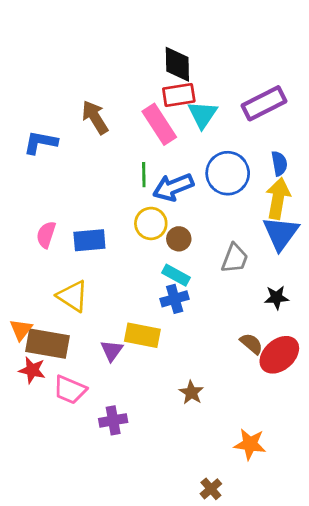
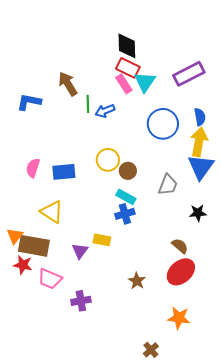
red rectangle: (179, 95) -> (128, 68), turned 35
pink rectangle: (159, 124) -> (124, 84), moved, size x0.7
green line: (144, 175) -> (88, 104), moved
blue arrow: (173, 187) -> (105, 111), moved, size x0.7
yellow rectangle: (142, 335) -> (102, 240), size x0.7
red ellipse: (279, 355) -> (181, 272), moved

